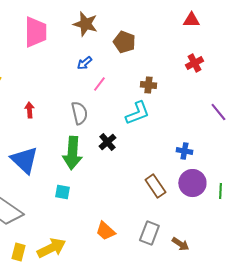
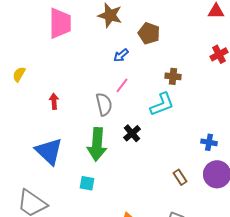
blue arrow: (84, 63) -> (121, 55), moved
pink line: (99, 84) -> (122, 85), moved
brown rectangle: (155, 186) -> (180, 177), size x0.7

